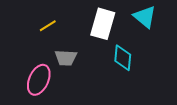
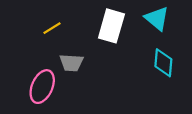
cyan diamond: (123, 58) -> (163, 63), moved

